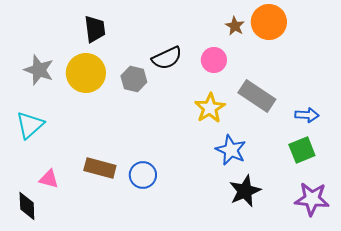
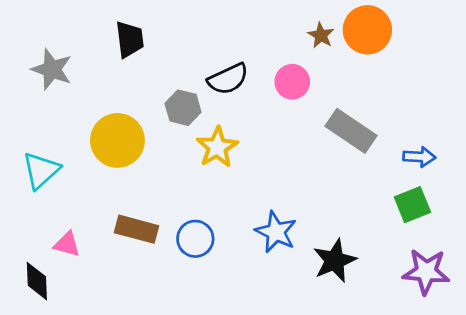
gray star: (39, 70) -> (52, 69), moved
yellow circle: (86, 73) -> (117, 140), moved
yellow star: (210, 108) -> (217, 147), moved
blue star: (231, 150) -> (276, 232), moved

